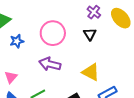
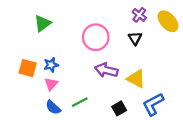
blue star: (17, 41) -> (51, 65), moved
purple arrow: (50, 64) -> (106, 70), moved

